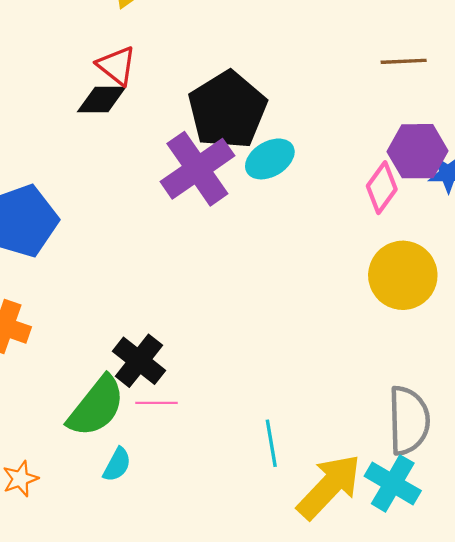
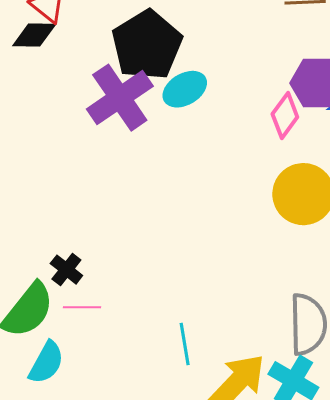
black cross: (139, 361) -> (66, 270), size x0.7
cyan semicircle: (117, 465) -> (46, 363), size x1.4

